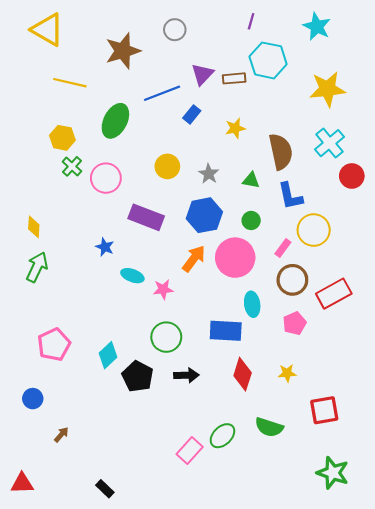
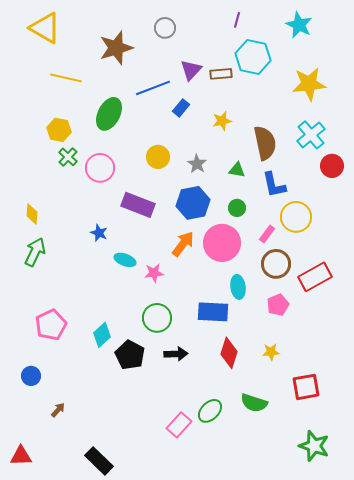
black rectangle: (105, 489) -> (99, 461), size x1.6

